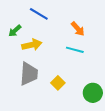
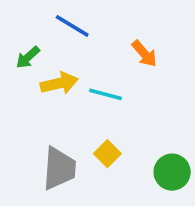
cyan line: (75, 50) -> (105, 94), moved
gray trapezoid: (29, 74) -> (59, 168), moved

